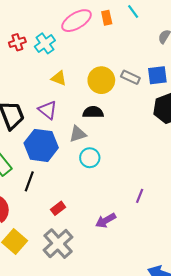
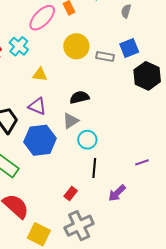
yellow circle: (101, 80) -> (76, 46), moved
black line: (29, 181) -> (94, 168), moved
purple line: (140, 196) -> (142, 162), turned 64
gray cross: (58, 244) -> (79, 226), turned 32

